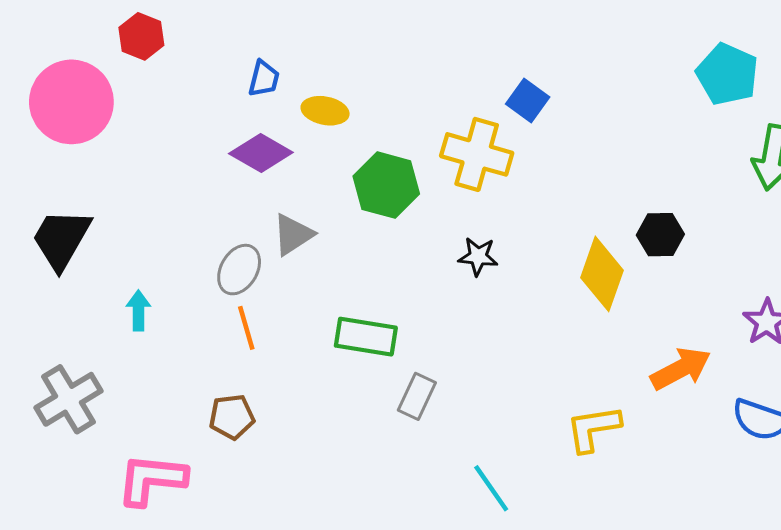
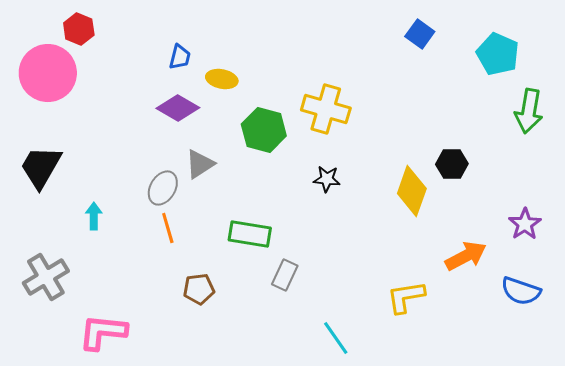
red hexagon: (141, 36) -> (79, 29), moved
blue square: (528, 100) -> (420, 34), moved
brown pentagon: (232, 417) -> (199, 289), moved

